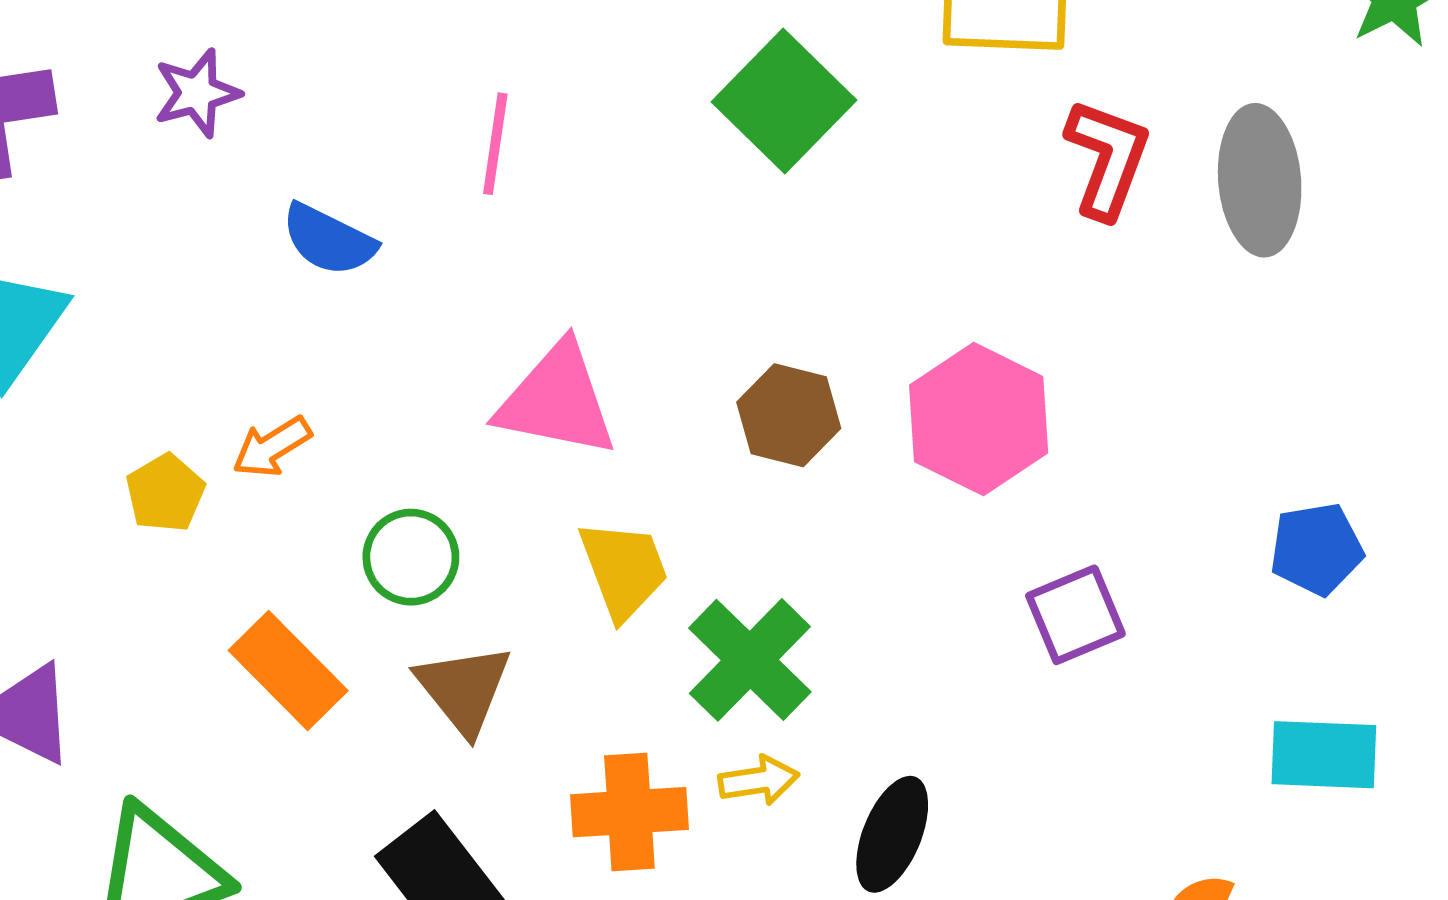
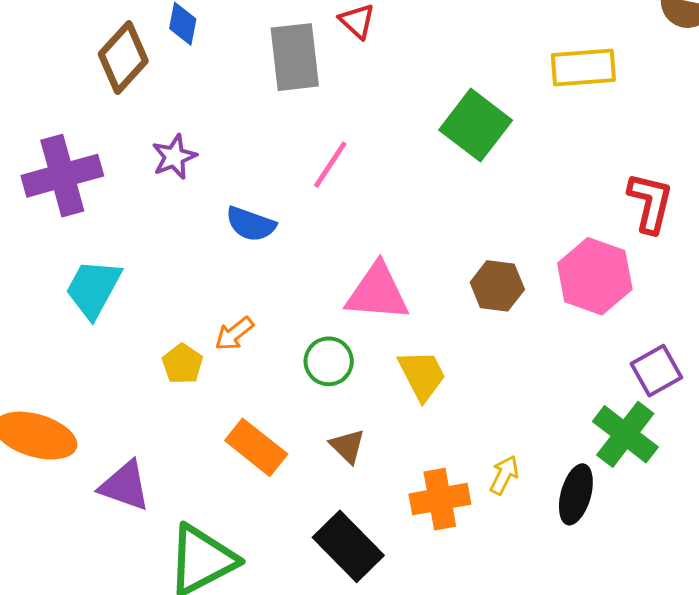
pink line: (495, 144) -> (330, 165), turned 32
red L-shape: (1107, 159) -> (650, 203), moved
green circle: (411, 557) -> (329, 361), moved
green cross: (750, 660) -> (625, 434), moved
brown triangle: (464, 689) -> (347, 446), size x0.7
yellow arrow: (759, 780) -> (504, 475), turned -48

